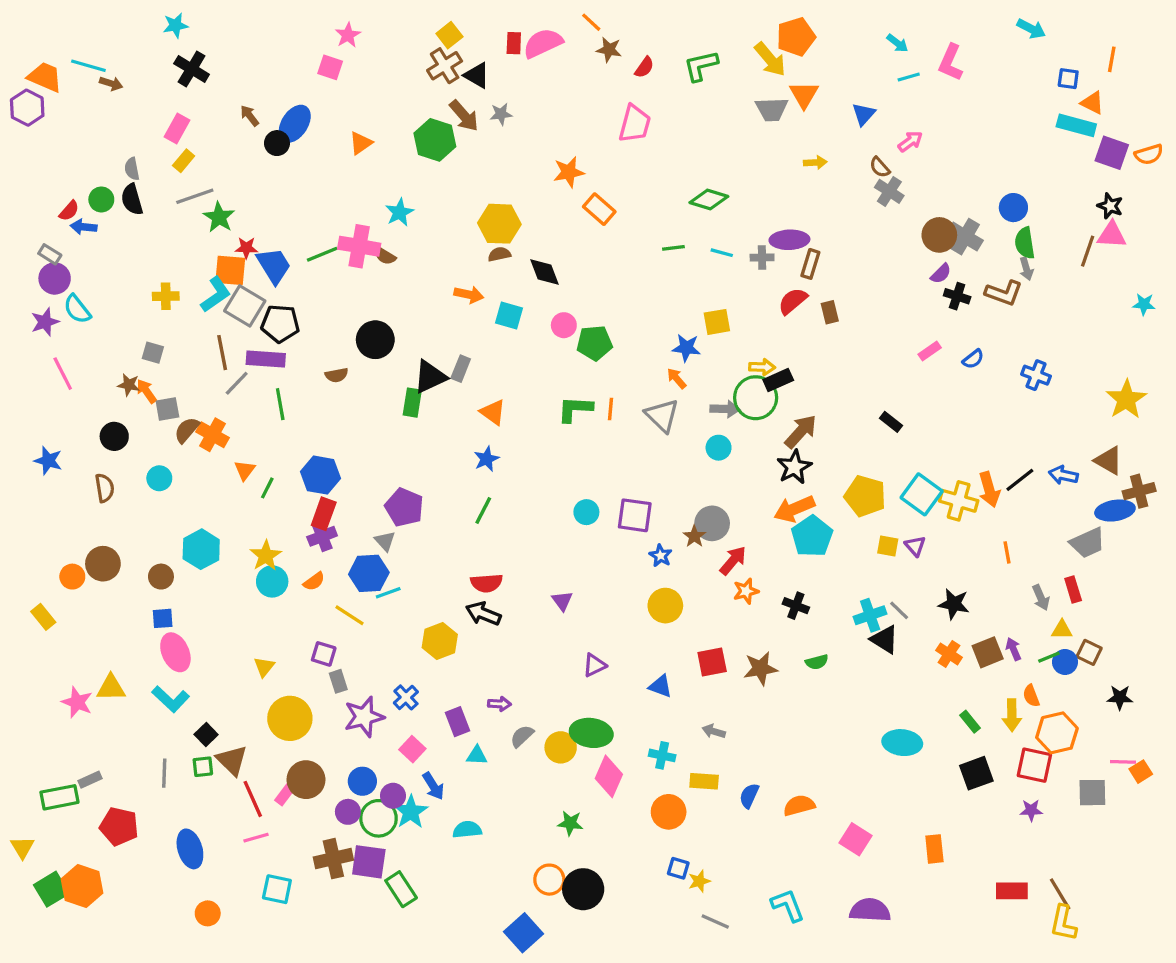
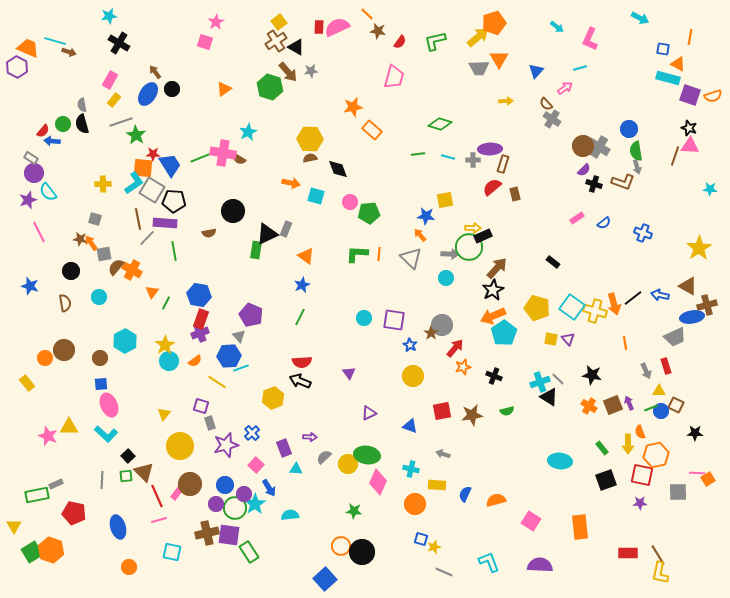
yellow arrow: (770, 59) -> (478, 37), turned -90
cyan line: (909, 77) -> (580, 68), moved
blue ellipse: (295, 124) -> (148, 94), moved
orange rectangle: (934, 849) -> (580, 527), size x1.4

